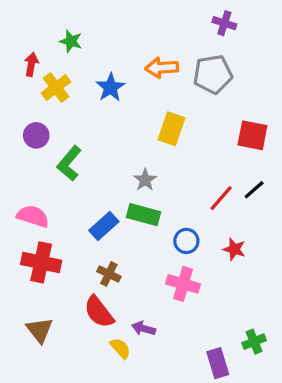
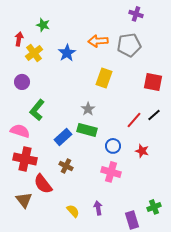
green L-shape: (69, 163) -> (37, 110), moved
red semicircle: (99, 312) -> (43, 184), moved
purple arrow: (143, 328) -> (98, 208), moved, turned 64

